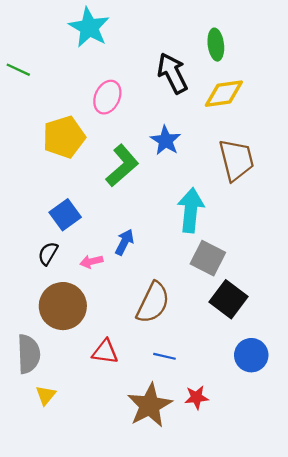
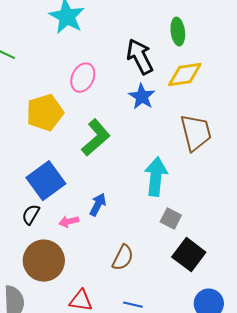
blue star: (166, 140) -> (142, 97), moved
blue square: (65, 215) -> (46, 181), size x1.4
gray square: (208, 258) -> (171, 219), size x0.7
brown semicircle: (153, 303) -> (123, 258), size x0.7

